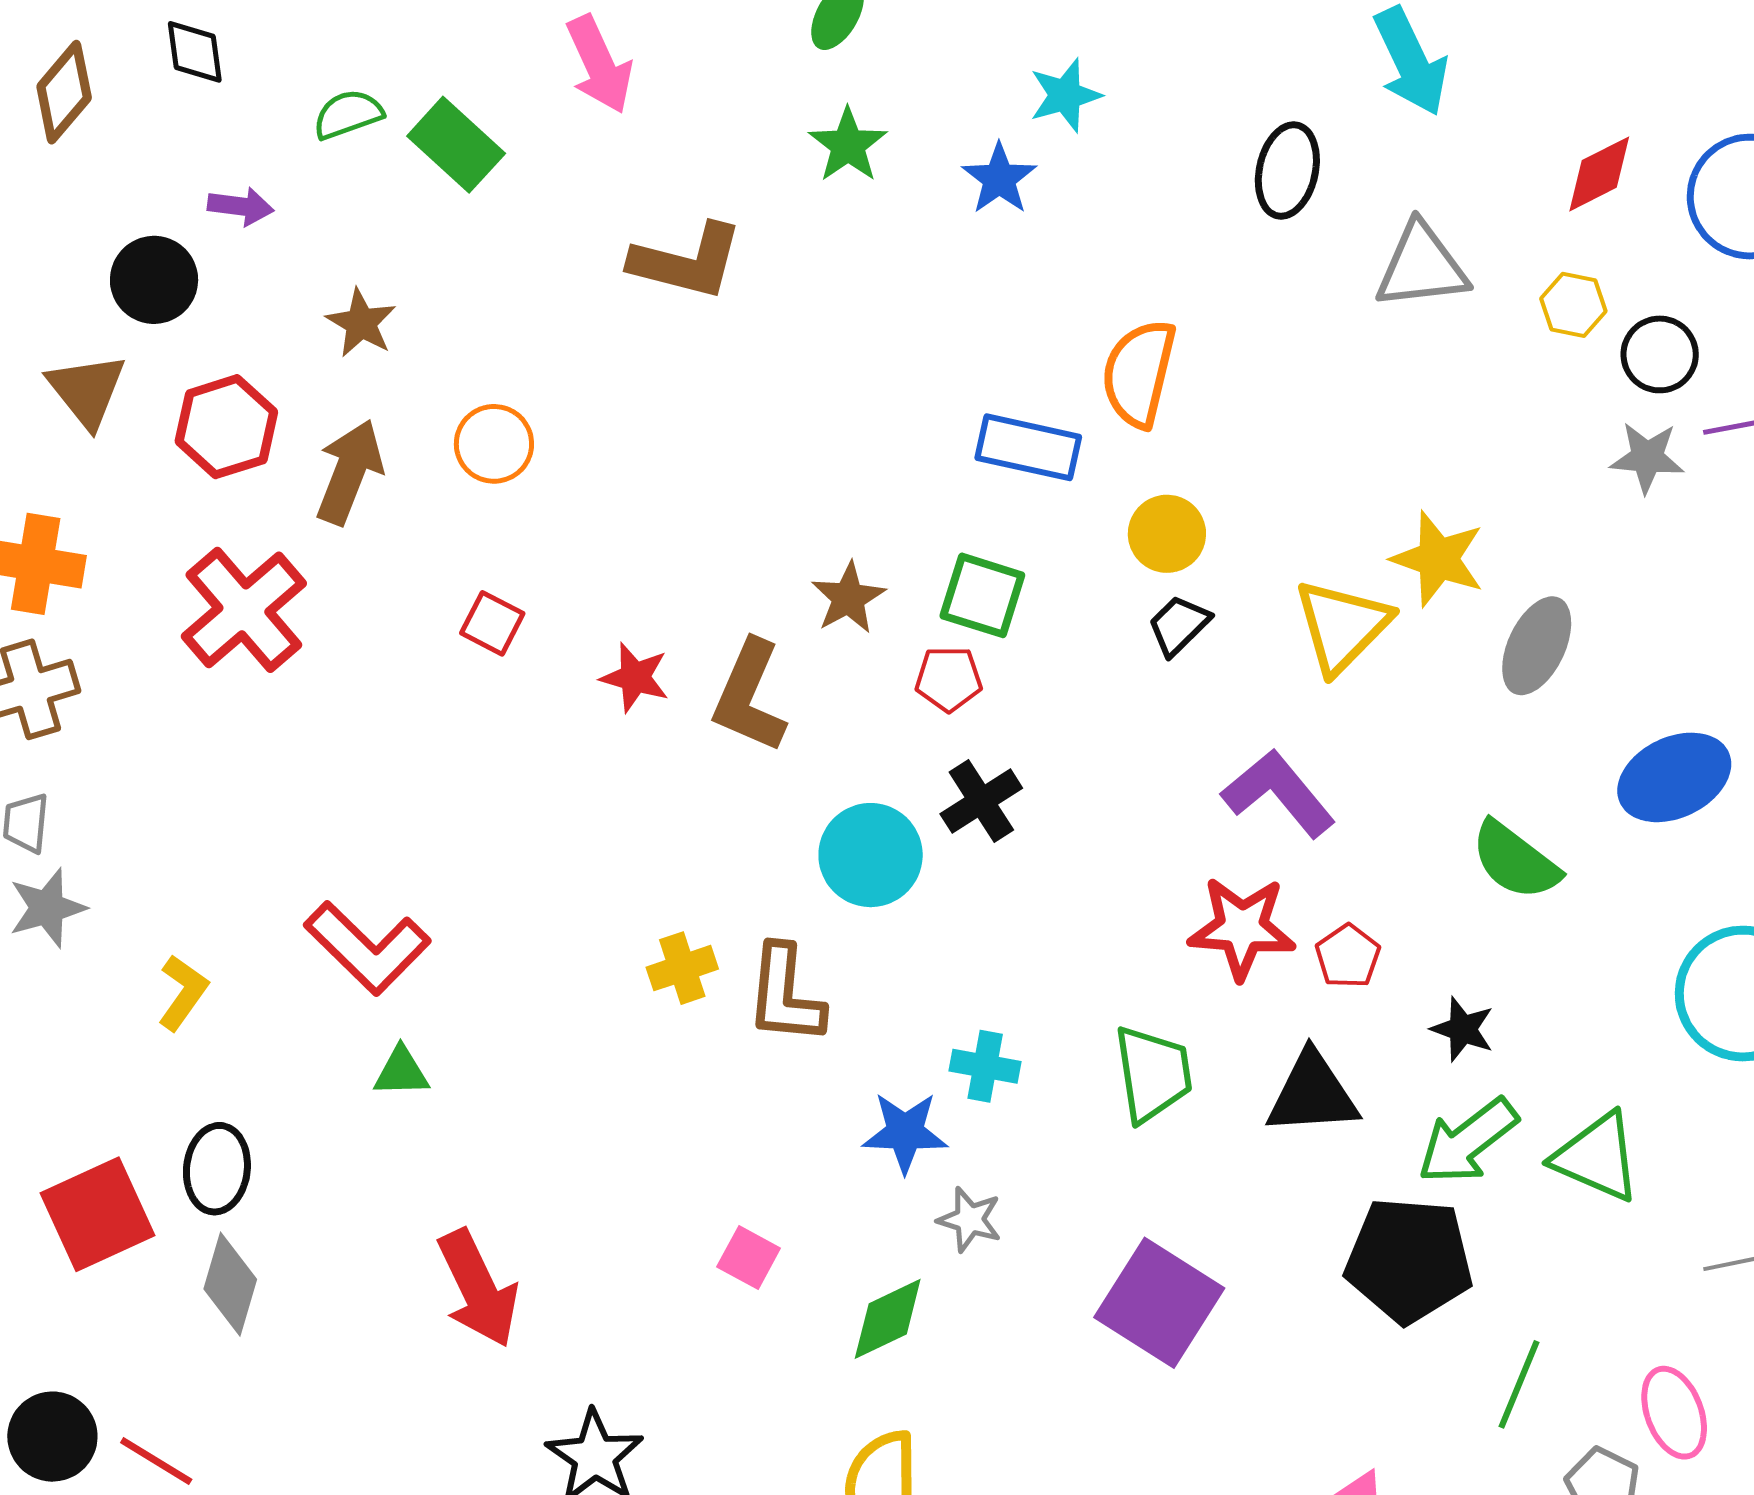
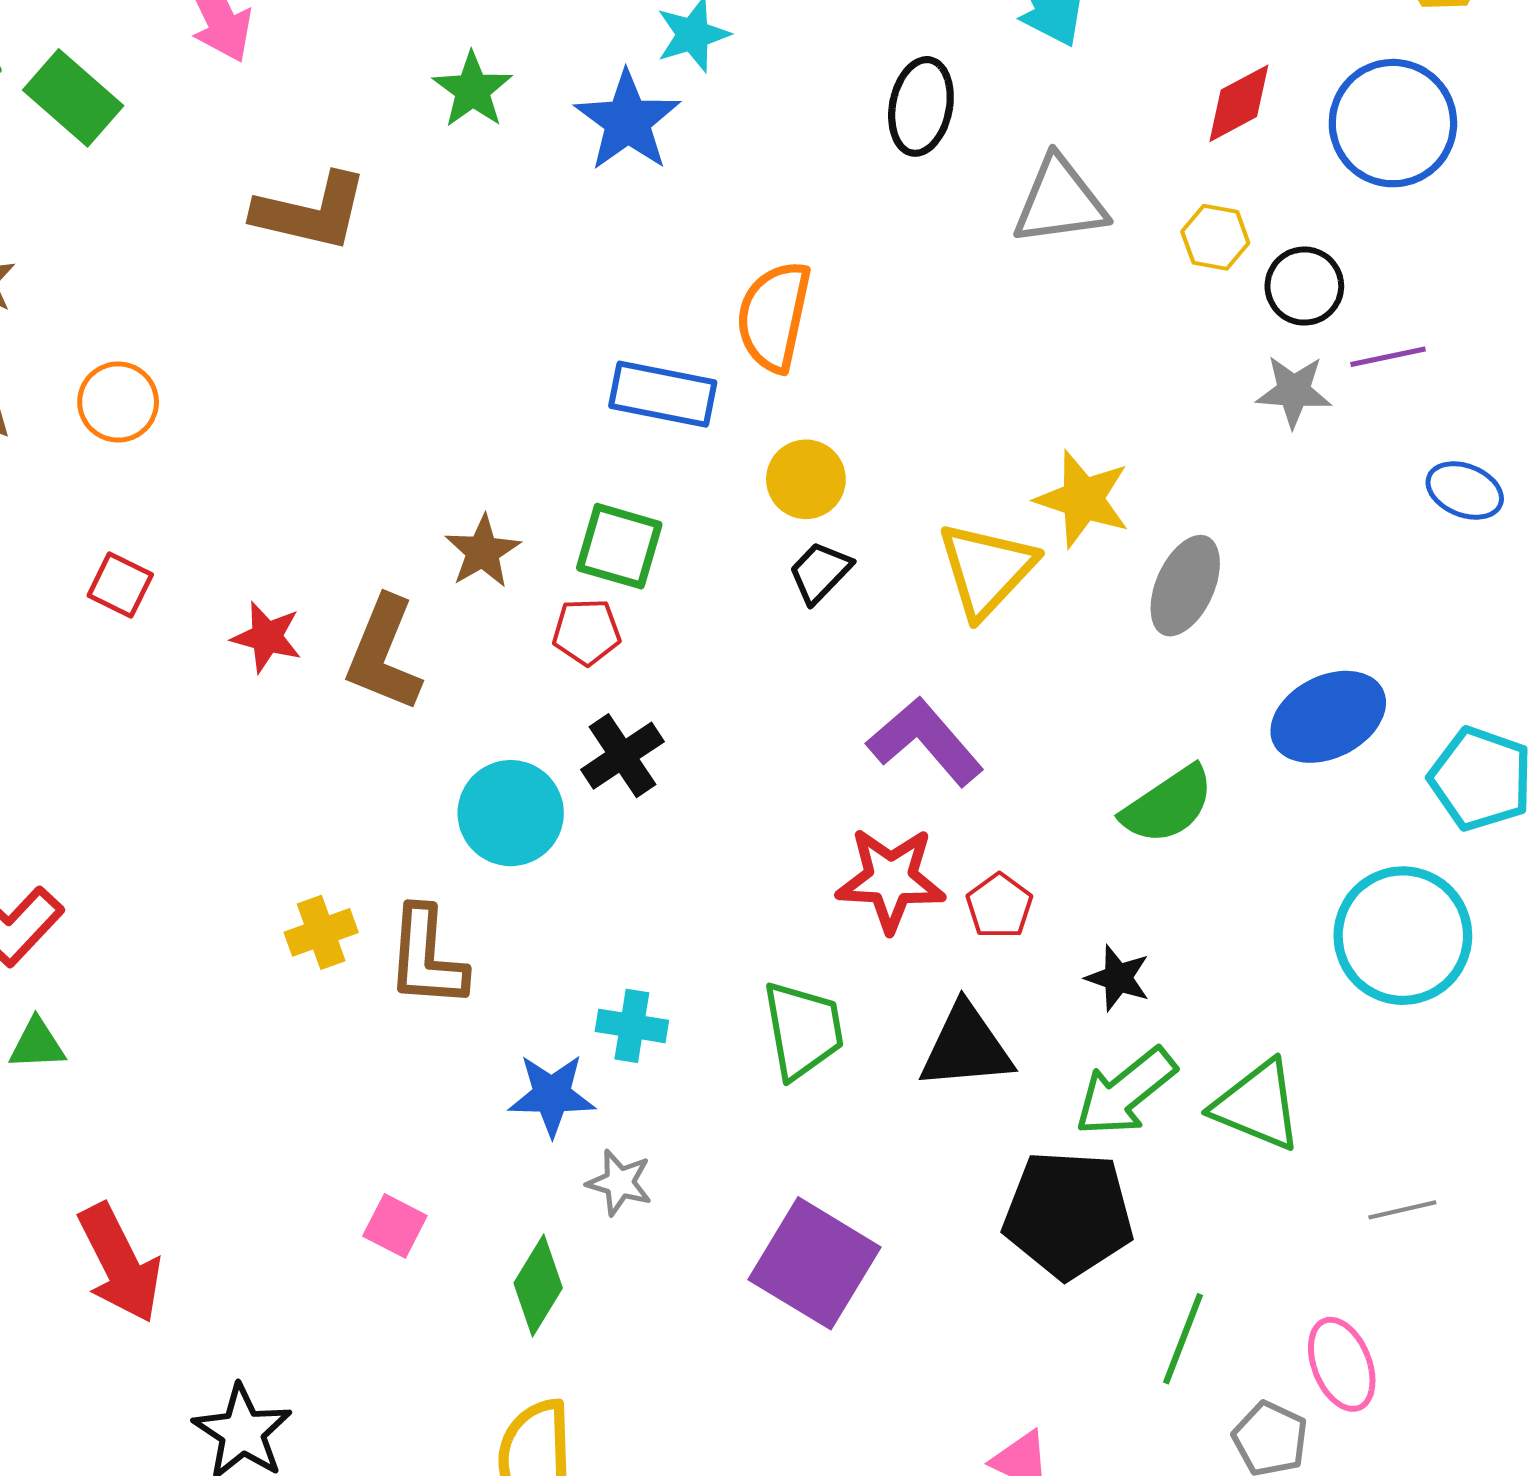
blue star: (999, 179) -> (627, 121), size x1.4
green semicircle: (1515, 861) -> (1168, 805), turned -70
green diamond: (888, 1319) -> (538, 1285), turned -32

